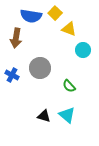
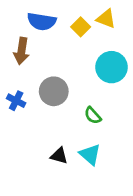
yellow square: (55, 13) -> (81, 27), moved
yellow triangle: (69, 29) -> (106, 19), moved
cyan circle: (83, 50) -> (112, 67), size x1.5

